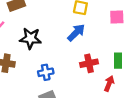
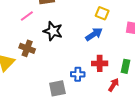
blue cross: (46, 72) -> (78, 74), moved

